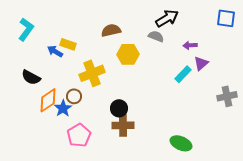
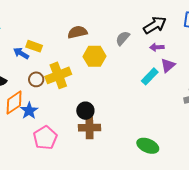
black arrow: (167, 18) -> (155, 25), moved
gray semicircle: (156, 36) -> (123, 38), turned -70
brown circle: (74, 96) -> (36, 79), moved

